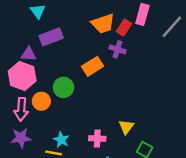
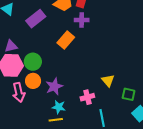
purple rectangle: (51, 37) -> (36, 19), moved
green circle: (63, 87) -> (33, 62), moved
purple star: (21, 138) -> (54, 86), moved

